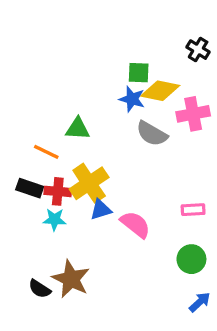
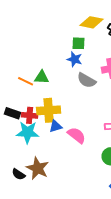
yellow diamond: (160, 91) -> (92, 22), moved
orange line: (46, 152) -> (26, 81), moved
yellow cross: (89, 183) -> (49, 110), turned 30
cyan star: (54, 219) -> (28, 132), size x1.6

